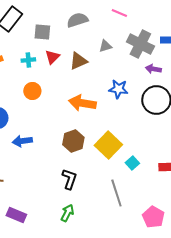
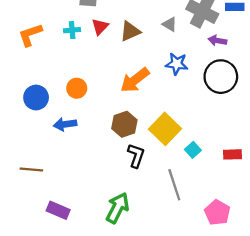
gray triangle: (105, 46) -> (170, 24), moved, turned 48
orange circle: (32, 91) -> (77, 88), moved
orange arrow: (82, 103) -> (135, 80), turned -48
black L-shape: (69, 179) -> (136, 156), moved
green arrow: (67, 213) -> (117, 208), size x1.5

